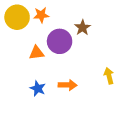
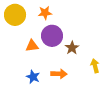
orange star: (41, 15) -> (45, 13), moved
brown star: (83, 28) -> (72, 48), moved

